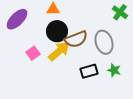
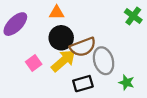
gray ellipse: (104, 42) -> (104, 61), moved
black rectangle: (89, 71) -> (83, 84), moved

